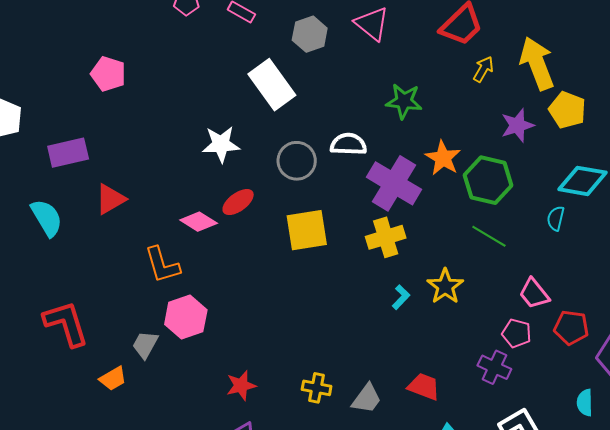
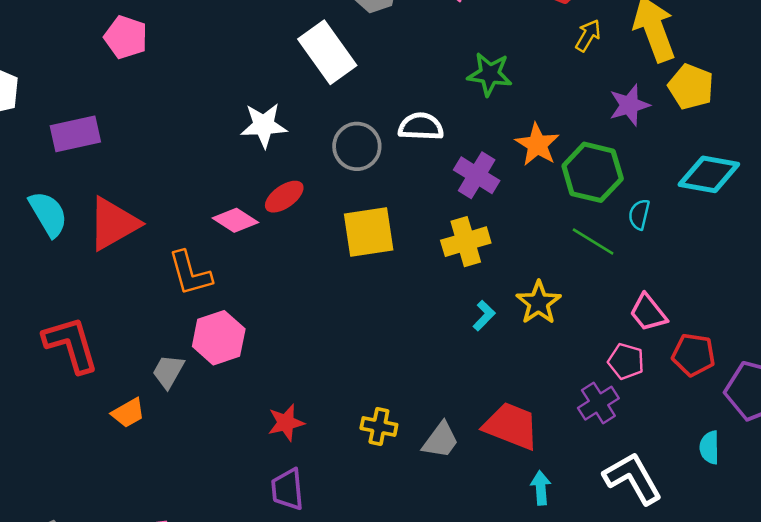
purple cross: (394, 183) -> (477, 175), size x0.7
red triangle: (110, 199) -> (113, 224), moved, size x1.4
cyan semicircle: (556, 218) -> (639, 214), moved
purple cross: (494, 367) -> (598, 403), turned 32
red trapezoid: (424, 387) -> (511, 426), size x1.4

